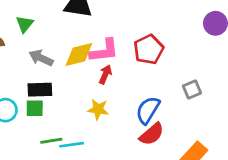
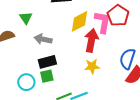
pink L-shape: (104, 51) -> (103, 22), moved, turned -60
yellow diamond: (79, 54) -> (79, 21), moved
red arrow: (105, 74) -> (91, 40), size x1.6

